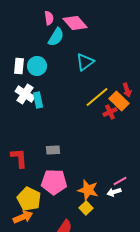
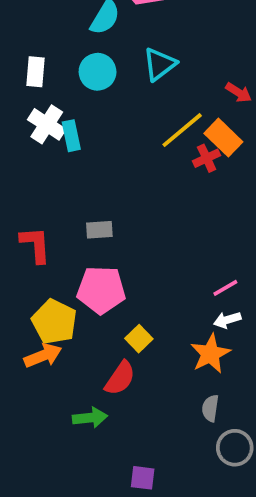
cyan circle: (37, 66) -> (98, 72), moved
red arrow: (127, 90) -> (239, 92), moved, turned -40
orange star: (88, 190) -> (210, 354), moved, turned 30
white arrow: (114, 192) -> (227, 320), moved
yellow square: (86, 208) -> (139, 339), moved

